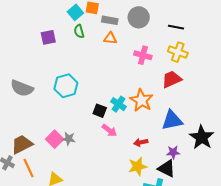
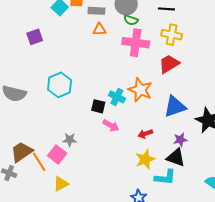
green semicircle: (79, 31) -> (131, 20), moved, turned -48
pink cross: (143, 55) -> (136, 43), size x1.4
pink square: (55, 139) -> (57, 155), moved
orange line: (29, 168) -> (39, 162), moved

